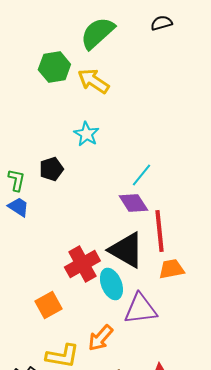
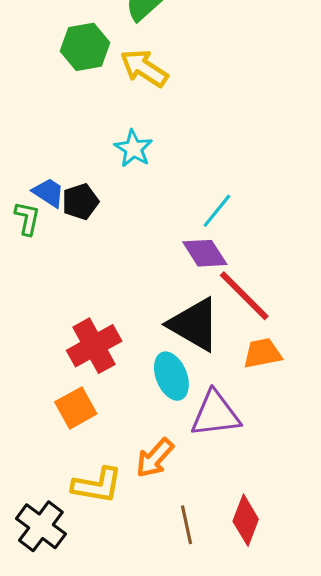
blue trapezoid: (18, 207) -> (49, 193), moved
red line: (159, 231) -> (244, 296), turned -39
red cross: (82, 264) -> (94, 346), moved

